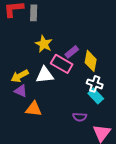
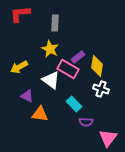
gray rectangle: (34, 13) -> (55, 23), moved
white triangle: (45, 75) -> (51, 80), turned 42
yellow arrow: (20, 76) -> (19, 67), moved
cyan rectangle: (96, 96) -> (74, 104), moved

